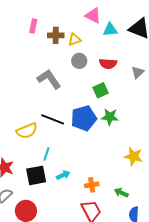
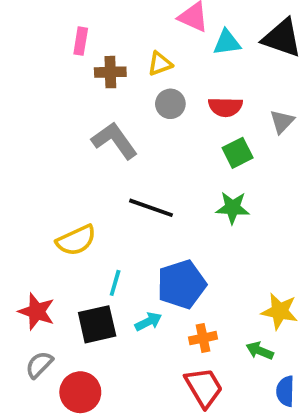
brown cross: (56, 35) -> (110, 72), moved
green square: (100, 90) -> (238, 153), moved
blue pentagon: (84, 118) -> (181, 284), moved
black line: (53, 119) -> (151, 208), moved
yellow star: (133, 156) -> (280, 311), moved

